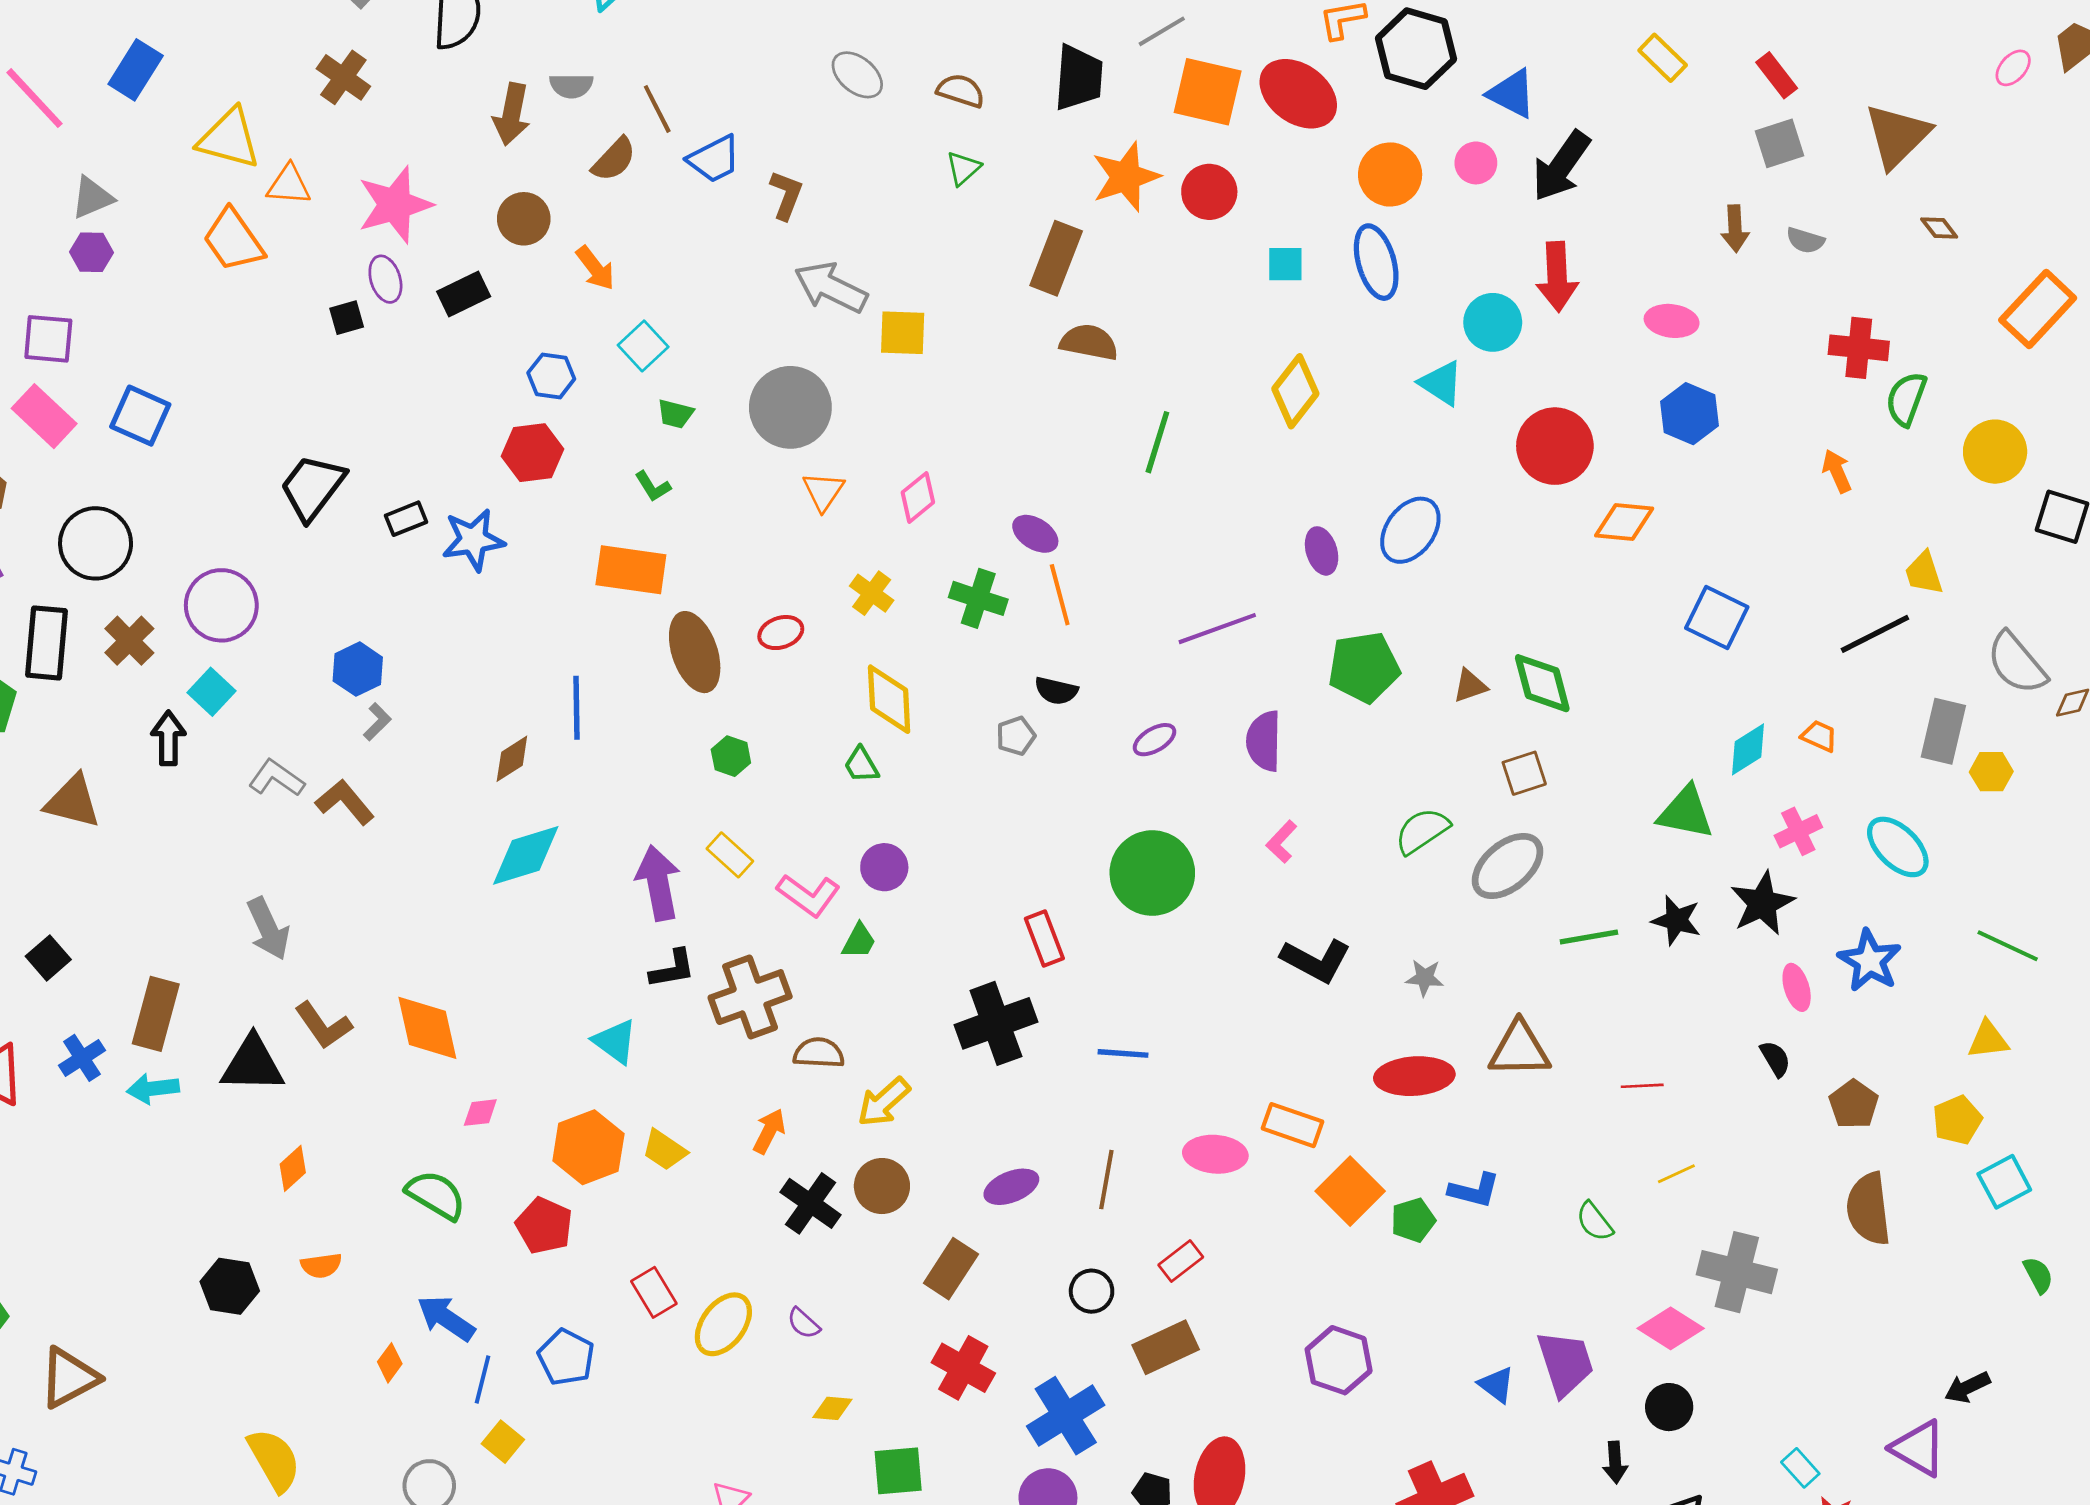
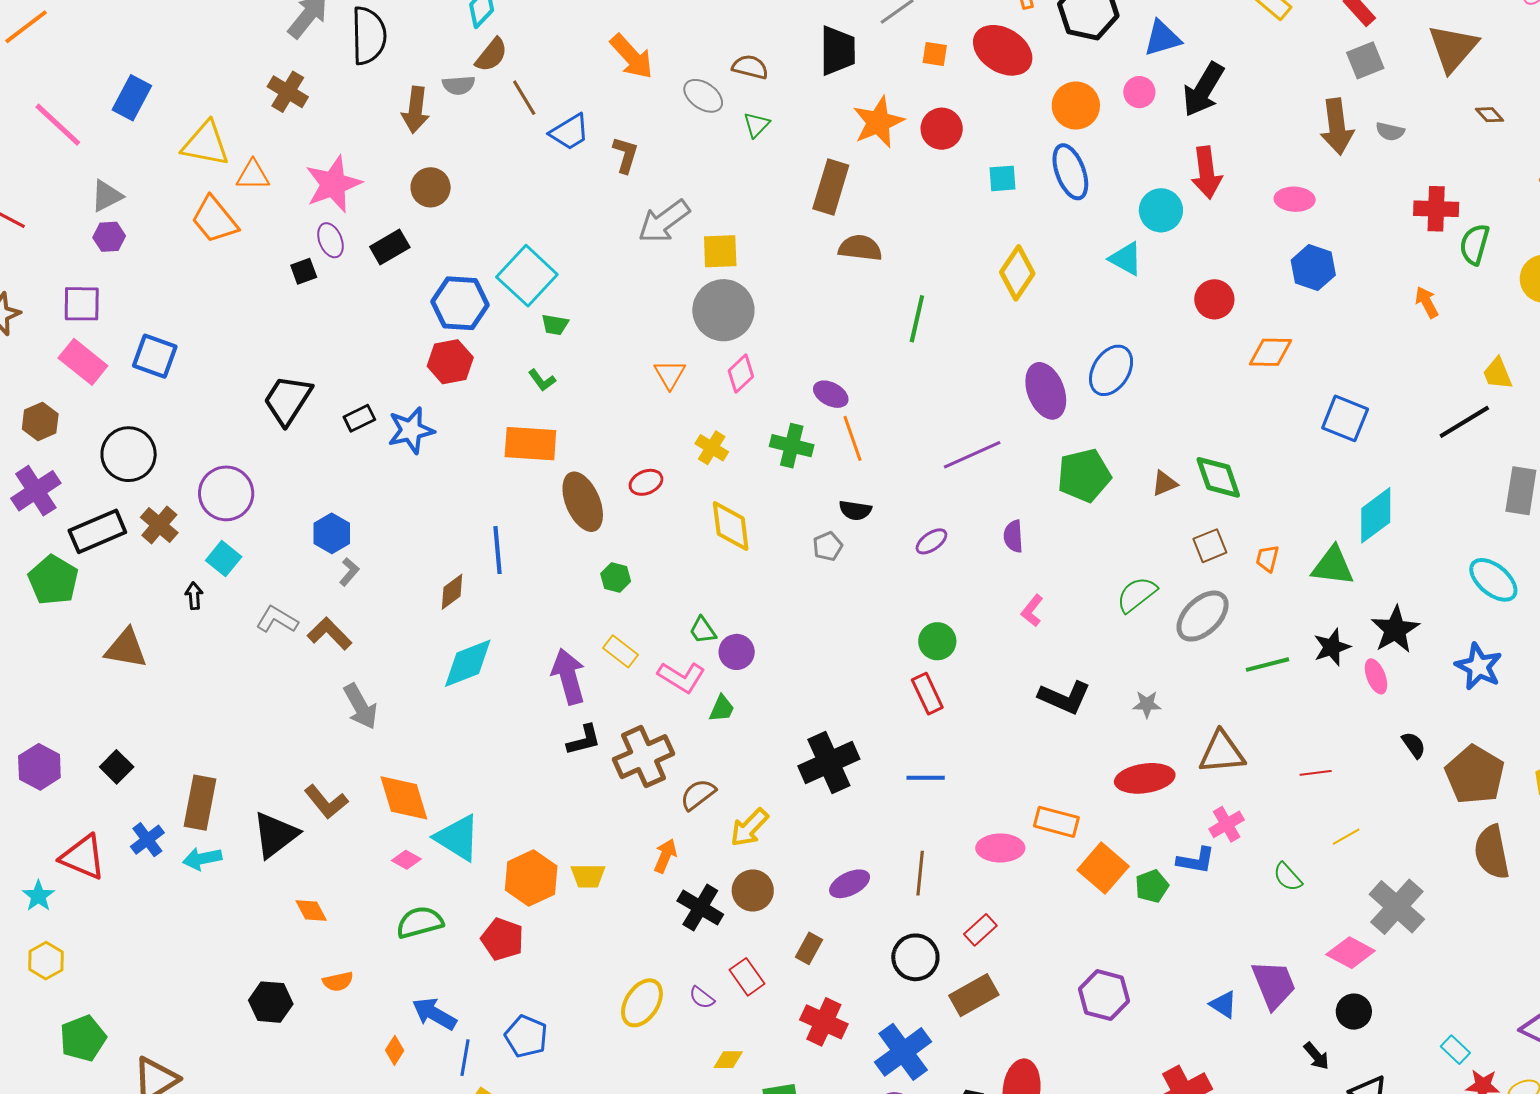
gray ellipse: (857, 75) -> (703, 96), moved
orange square: (1208, 92) -> (935, 54), size x0.5
blue triangle: (1512, 94) -> (1162, 38), turned -39
brown semicircle: (614, 159) -> (491, 55), moved
brown arrow: (1735, 229) -> (1337, 127), size x1.6
orange arrow: (595, 268) -> (632, 57), moved, size x1.4
gray arrow: (831, 287) -> (664, 221), turned -58
cyan square: (643, 346) -> (527, 276), size x1.6
blue hexagon: (551, 376) -> (460, 303), size x1.6
gray circle: (790, 407) -> (723, 310), moved
red circle: (1555, 446) -> (1214, 299), size x0.7
purple ellipse: (1322, 551) -> (1046, 391), size x1.6
black rectangle: (46, 643) -> (97, 531), turned 66
orange trapezoid: (1819, 736) -> (1267, 559), moved, turned -96
black arrow: (168, 738) -> (194, 596), size x0.7
purple semicircle: (1264, 741) -> (1013, 536), size x0.7
cyan diamond: (1748, 749) -> (1376, 515), size x1.4
green trapezoid: (861, 765) -> (703, 630), moved
pink cross: (1798, 831) -> (1227, 824), moved
green circle: (1152, 873) -> (937, 641), size x0.6
black star: (1676, 920) -> (1332, 647), turned -30
gray arrow: (268, 929) -> (360, 706), moved
red rectangle: (1044, 938) -> (927, 694), moved
pink ellipse: (1797, 987) -> (1376, 676), moved
cyan triangle: (615, 1041) -> (458, 838), moved, size x1.4
brown semicircle: (819, 1053) -> (698, 795), turned -36
black triangle: (253, 1064) -> (275, 835), turned -34
brown pentagon: (1854, 1104) -> (1475, 775), size x1.6
pink diamond: (480, 1113) -> (406, 860), moved, turned 40
yellow trapezoid: (664, 1150) -> (588, 876), turned -30
orange diamond: (293, 1168) -> (311, 910), turned -72
green semicircle: (436, 1195) -> (420, 922), turned -42
brown rectangle: (951, 1269) -> (809, 948), size x0.7
gray cross: (1737, 1272) -> (1397, 907), turned 32
black circle: (1092, 1291) -> (915, 957), size x1.4
red rectangle: (654, 1292) -> (747, 977), moved
black arrow: (1615, 1462) -> (1317, 1056), turned -32

